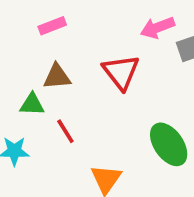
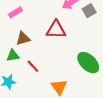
red triangle: (121, 72) -> (56, 30), turned -40

